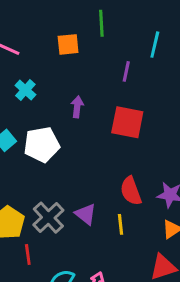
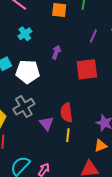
red square: (127, 122) -> (87, 69), turned -30
red semicircle: (131, 191) -> (67, 113), moved
gray cross: (48, 218) -> (24, 107), moved

